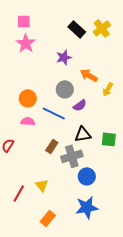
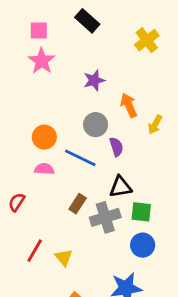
black rectangle: (77, 29) -> (87, 21), moved
orange arrow: (89, 75) -> (129, 105), turned 36
purple semicircle: (80, 105) -> (116, 147), turned -72
green square: (109, 139) -> (141, 212), moved
blue circle: (87, 176) -> (143, 245), moved
red line: (19, 193) -> (35, 251), moved

